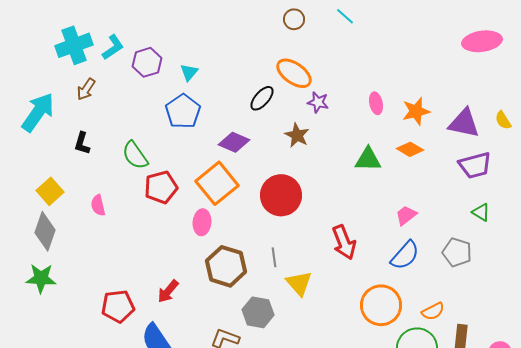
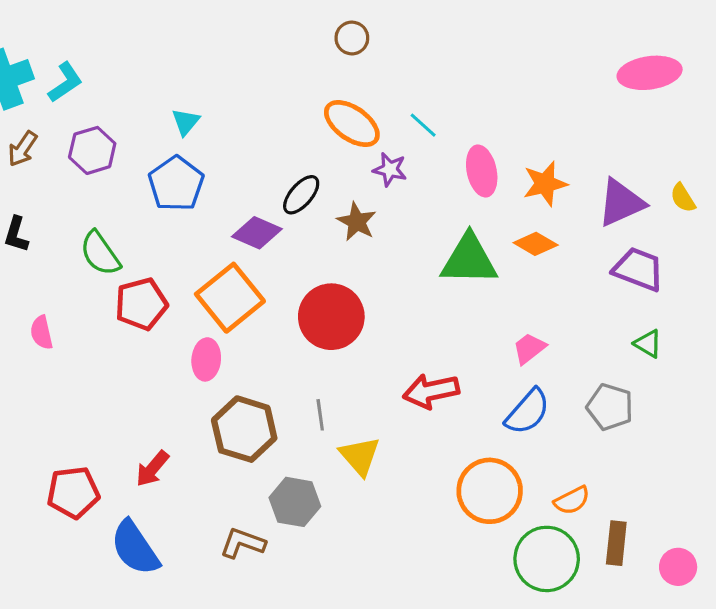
cyan line: (345, 16) -> (423, 125), moved
purple hexagon: (147, 62) -> (92, 150), moved
black ellipse: (262, 98) -> (301, 195), moved
pink ellipse: (376, 103) -> (482, 171), size x1.4
purple triangle: (464, 123) -> (621, 203), turned -36
green triangle: (368, 159) -> (469, 260), size x1.4
purple trapezoid: (475, 165) -> (638, 269), turned -144
red arrow: (344, 242) -> (431, 391), turned 100

